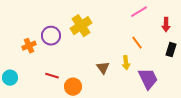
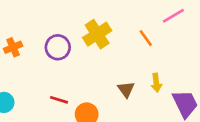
orange line: (137, 43) -> (146, 38), moved
orange cross: (29, 46) -> (13, 47), moved

